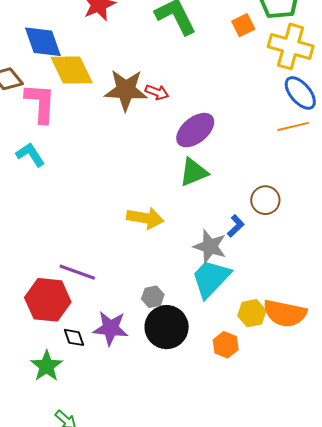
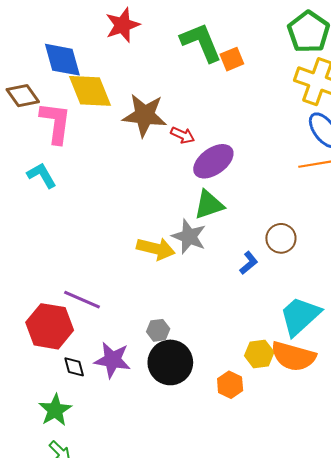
orange square: (243, 25) -> (232, 59), moved
red arrow: (157, 92) -> (183, 135), moved
gray star: (210, 246) -> (189, 237), moved
cyan trapezoid: (211, 278) -> (300, 316), moved
green star: (47, 366) -> (55, 410), moved

